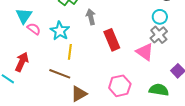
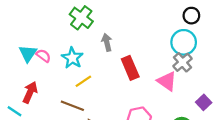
cyan triangle: (24, 16) -> (28, 53), moved
cyan circle: (160, 17) -> (184, 42), size x1.5
yellow line: (70, 52) -> (83, 81), turned 49

